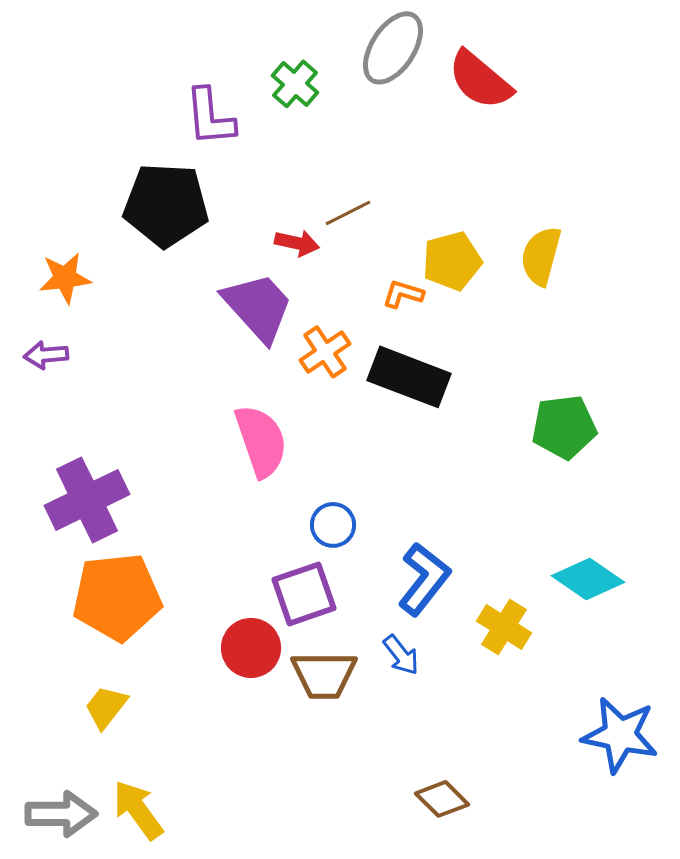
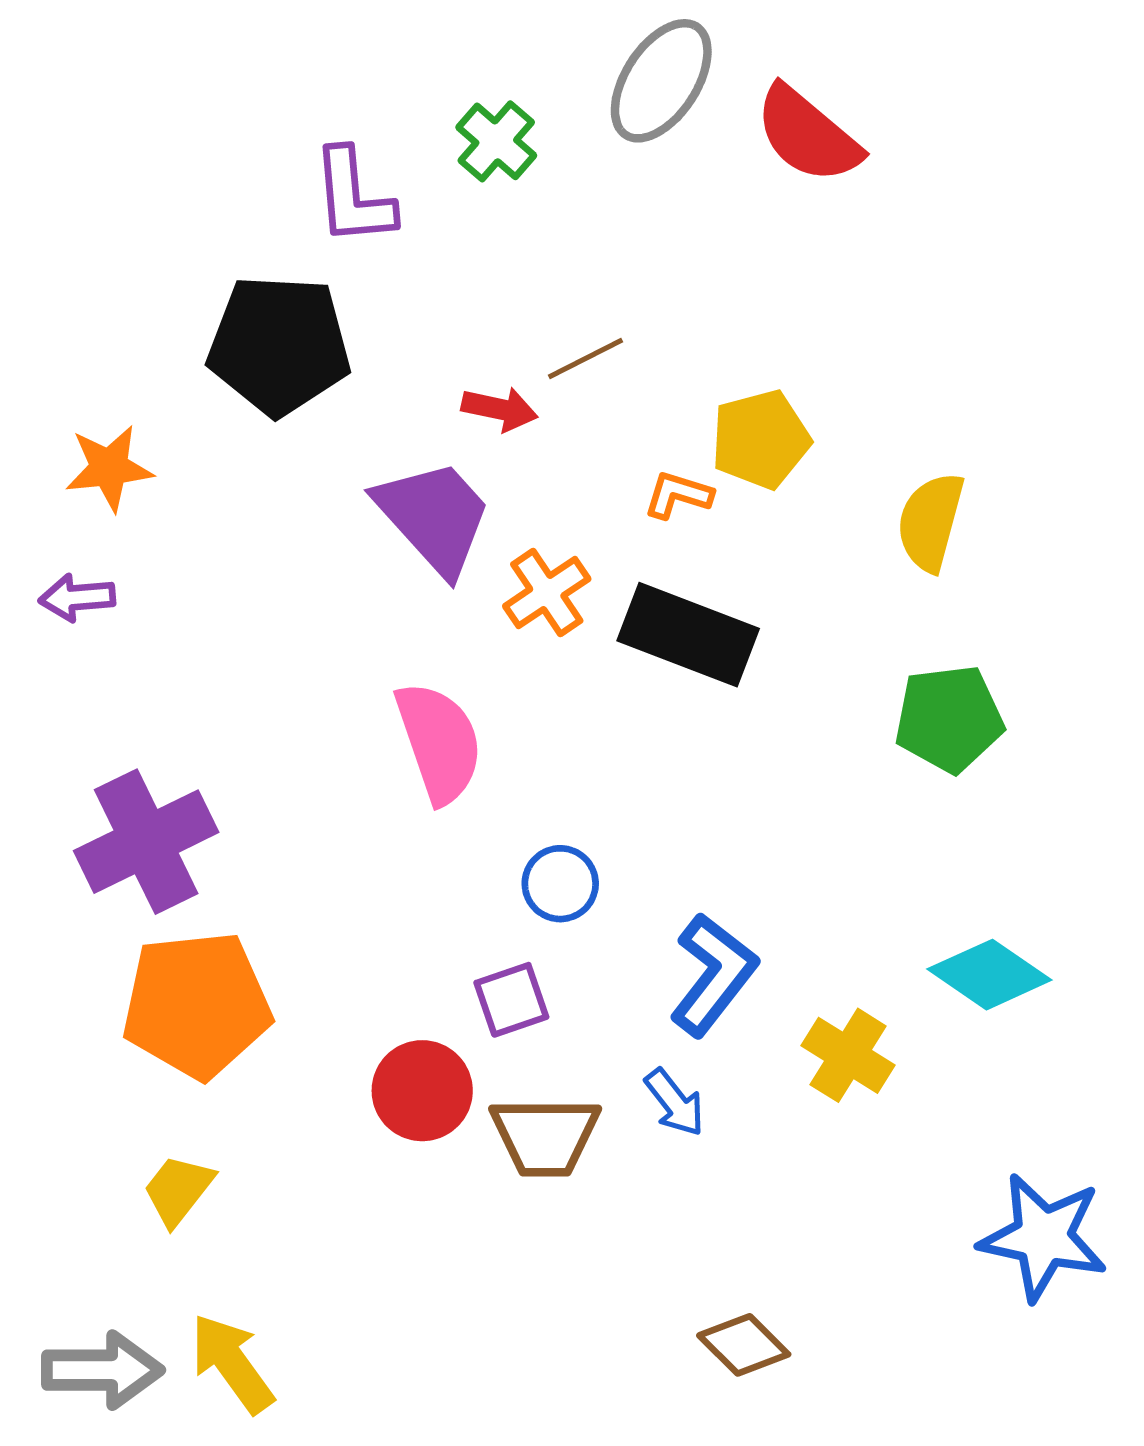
yellow semicircle: (541, 256) -> (931, 522), moved
purple square: (304, 594) -> (511, 1000), size x0.7

